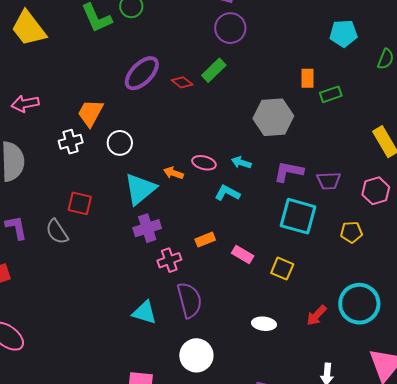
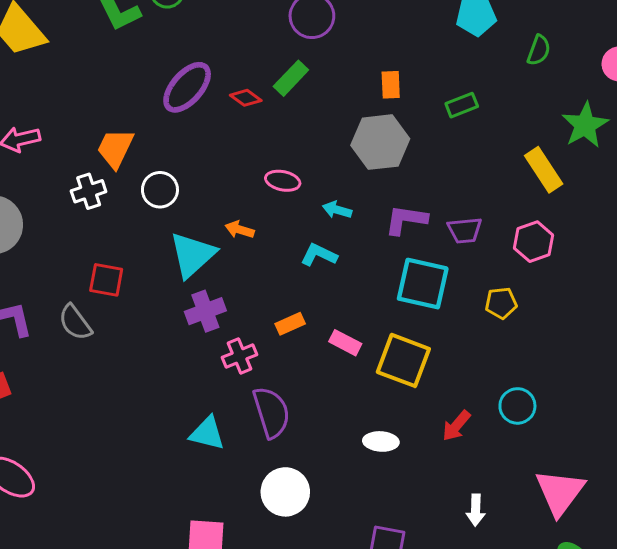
orange rectangle: (308, 78) -> (391, 85), moved
pink ellipse: (204, 163) -> (283, 181), moved
yellow square: (282, 269) -> (403, 360), size x1.6
cyan circle: (359, 304) -> (517, 406), size x0.6

